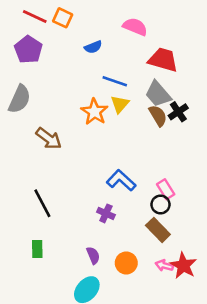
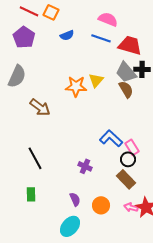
blue semicircle: (93, 47) -> (67, 35), moved
blue line: (115, 81) -> (101, 38), moved
orange star: (94, 112) -> (76, 86), turned -30
black cross: (178, 112) -> (142, 69), moved, turned 35
blue L-shape: (121, 180) -> (111, 138), moved

